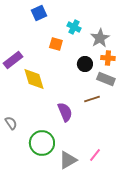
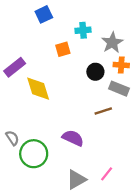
cyan cross: (74, 27) -> (83, 30), turned -32
orange square: (56, 44) -> (63, 49), turned -32
purple semicircle: (65, 112) -> (73, 138), moved, turned -42
green circle: (42, 143) -> (34, 154), moved

